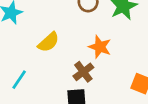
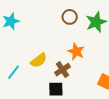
yellow semicircle: (49, 42) -> (39, 60), moved

